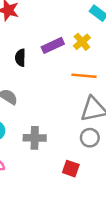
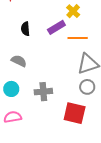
purple rectangle: (53, 45) -> (56, 27), moved
red square: (71, 169) -> (75, 113), size x1.6

